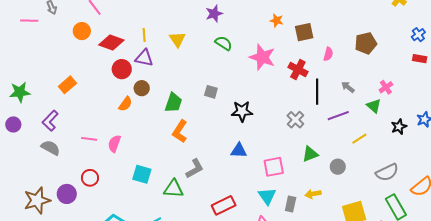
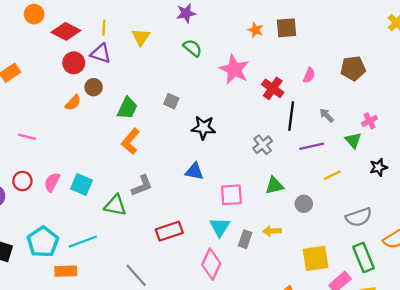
brown square: (304, 32) -> (286, 28), moved
pink semicircle: (114, 144) -> (52, 182), moved

